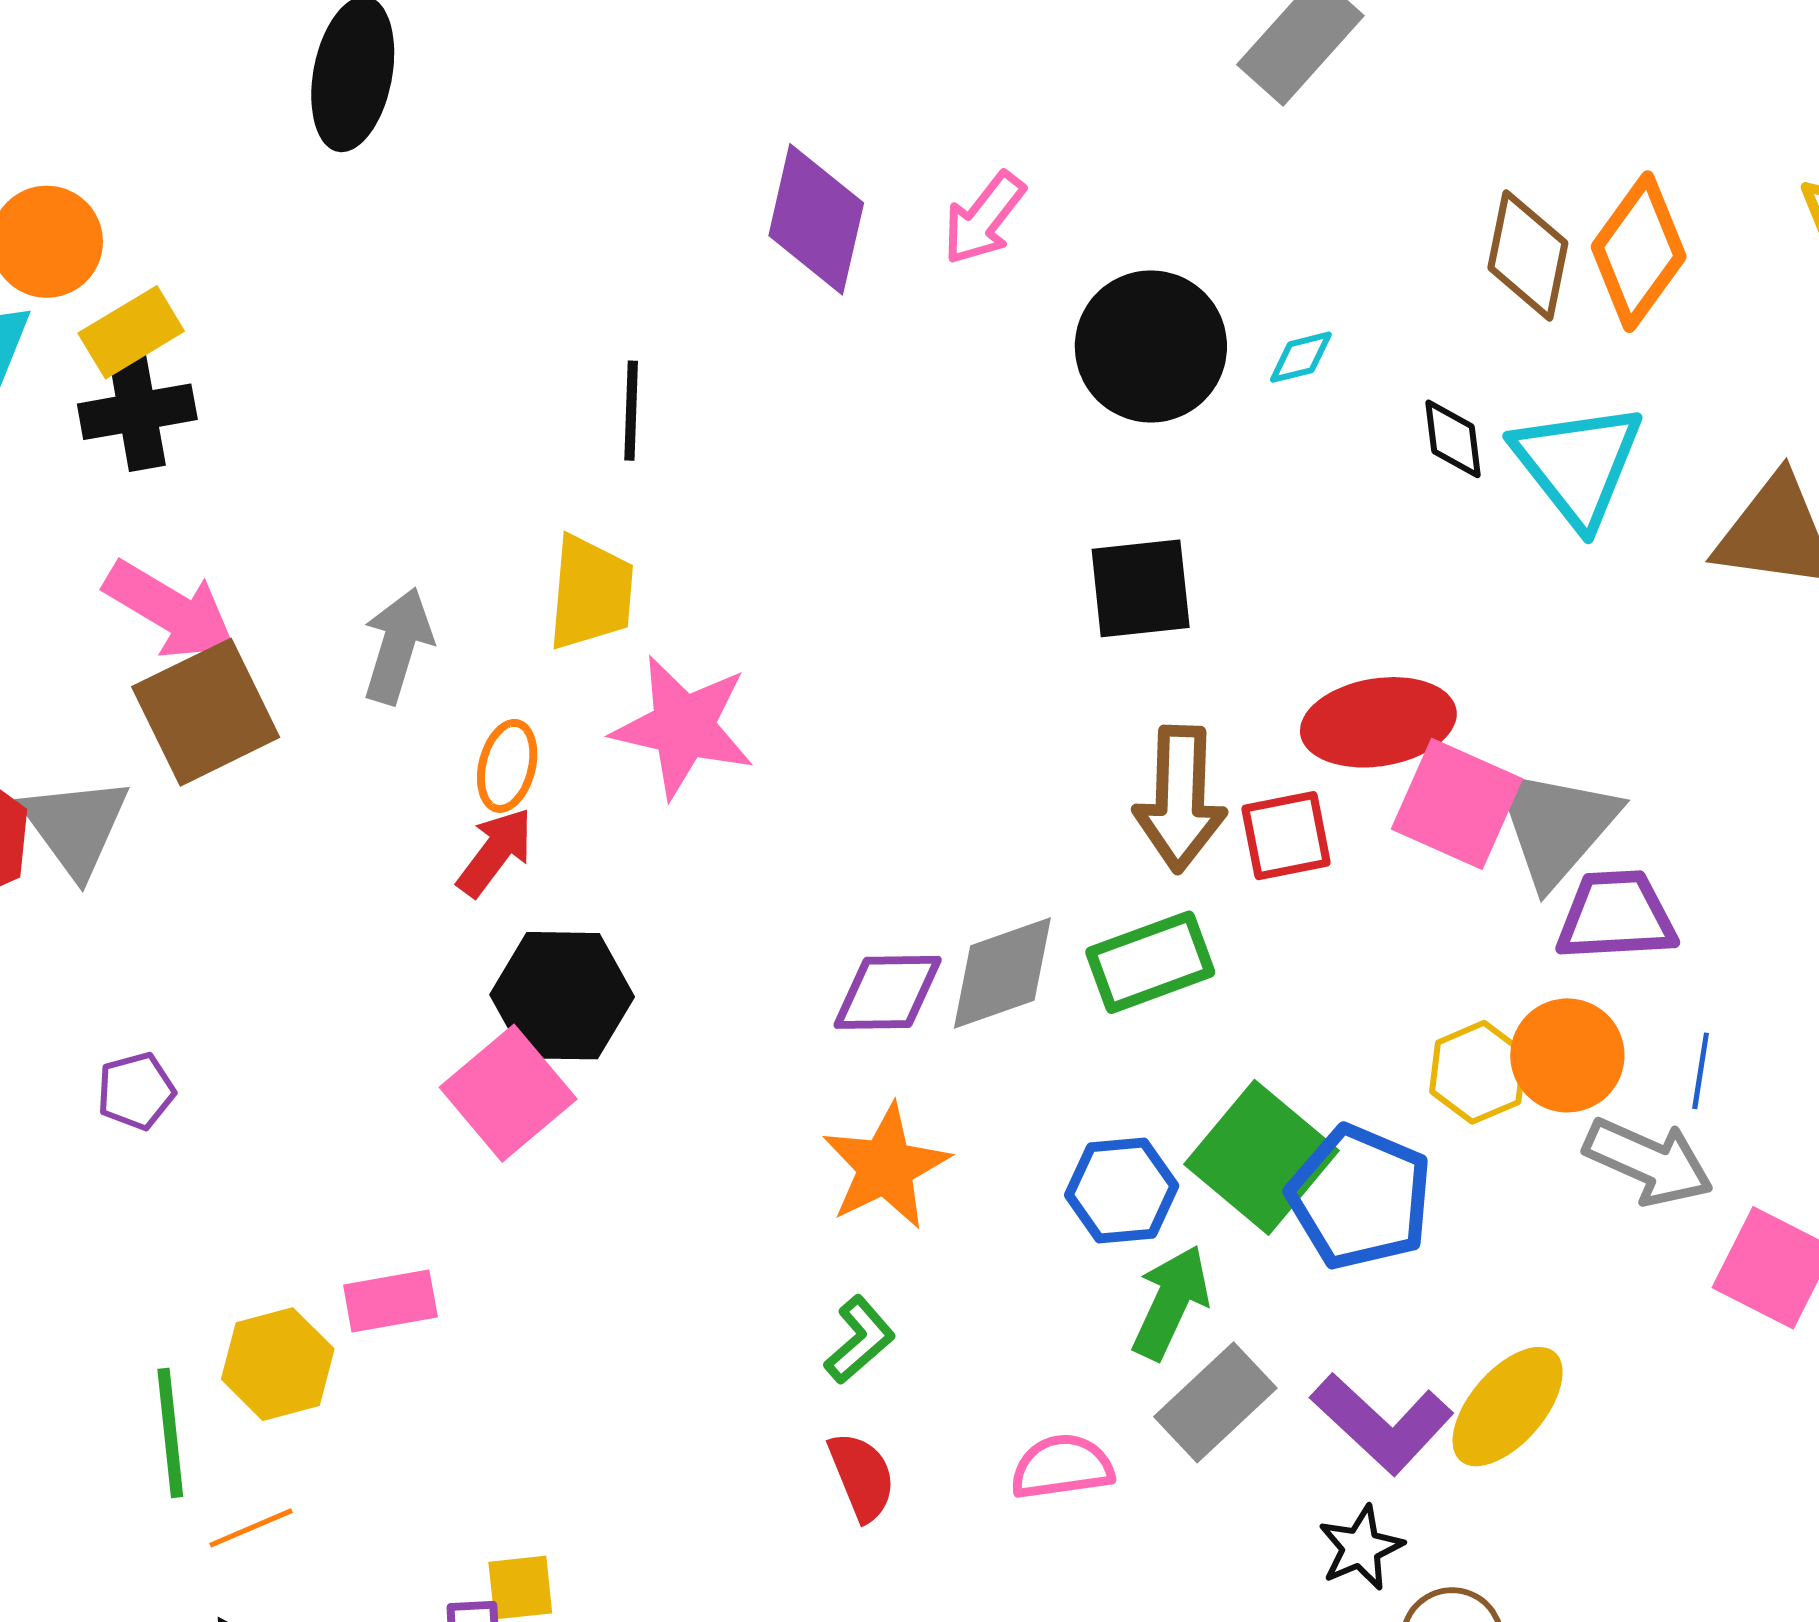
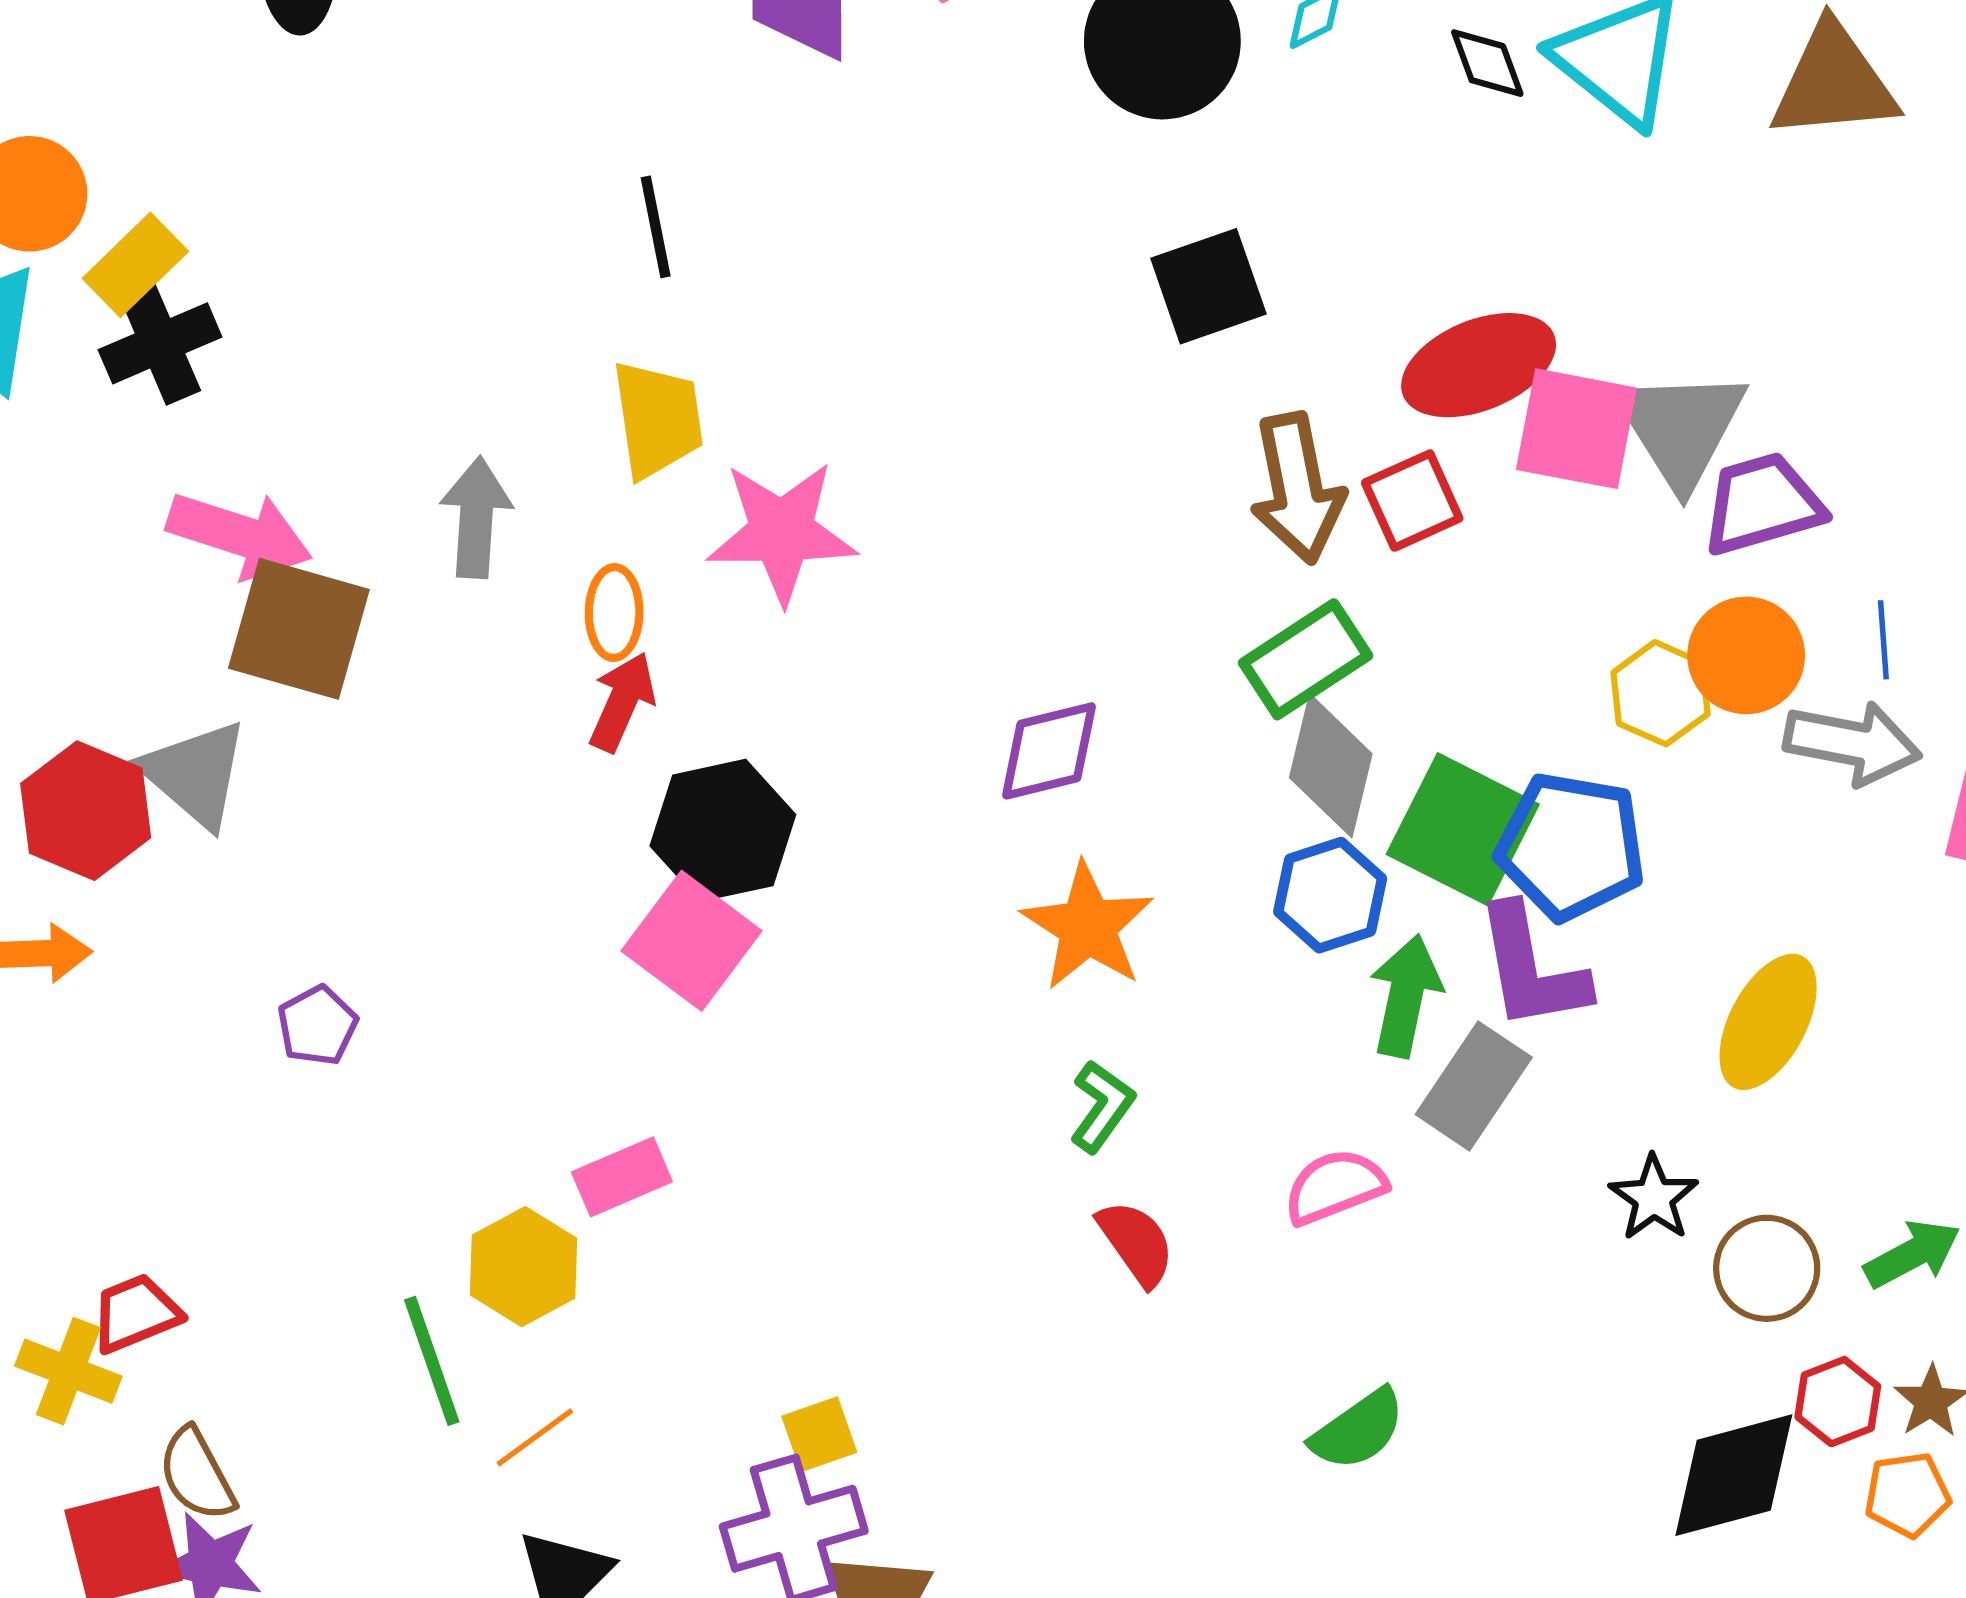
brown square: (206, 712) -> (299, 629), turned -35
gray diamond: (1002, 973) -> (1331, 766), moved, turned -44
purple L-shape: (1382, 1423) -> (1531, 968), moved, turned 50

